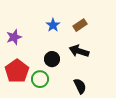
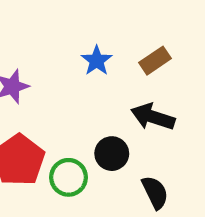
black circle: (52, 59) -> (112, 154), moved

